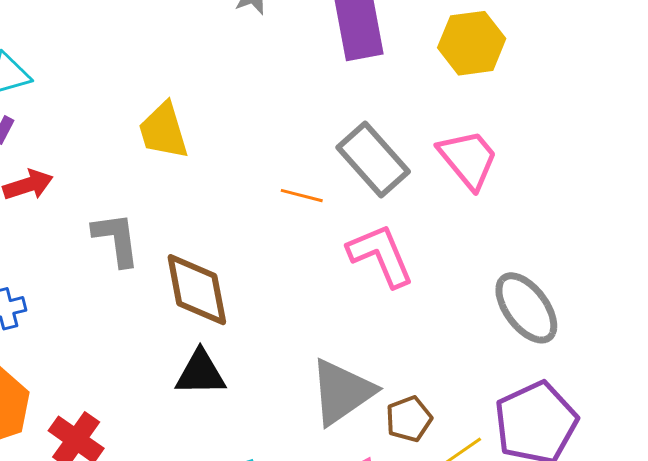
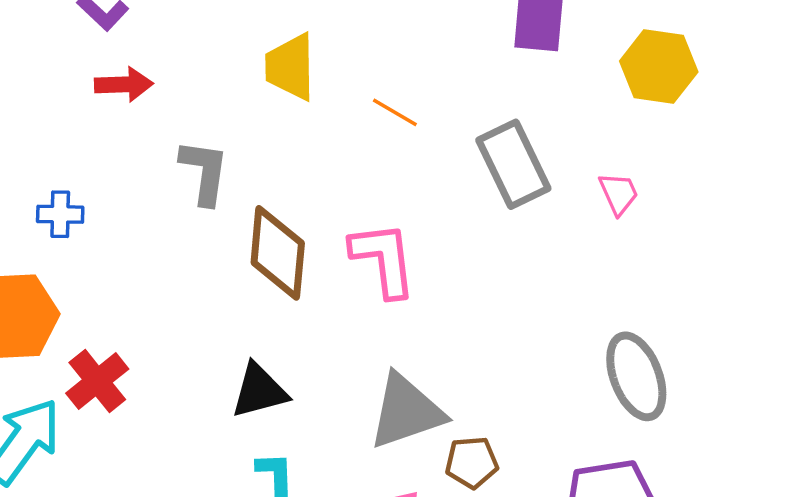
pink trapezoid: (468, 159) -> (619, 194), size x0.6
orange line: (302, 196) -> (395, 112), moved
pink L-shape: (381, 255) -> (383, 259), moved
black triangle: (200, 373) -> (259, 391), moved, turned -30

